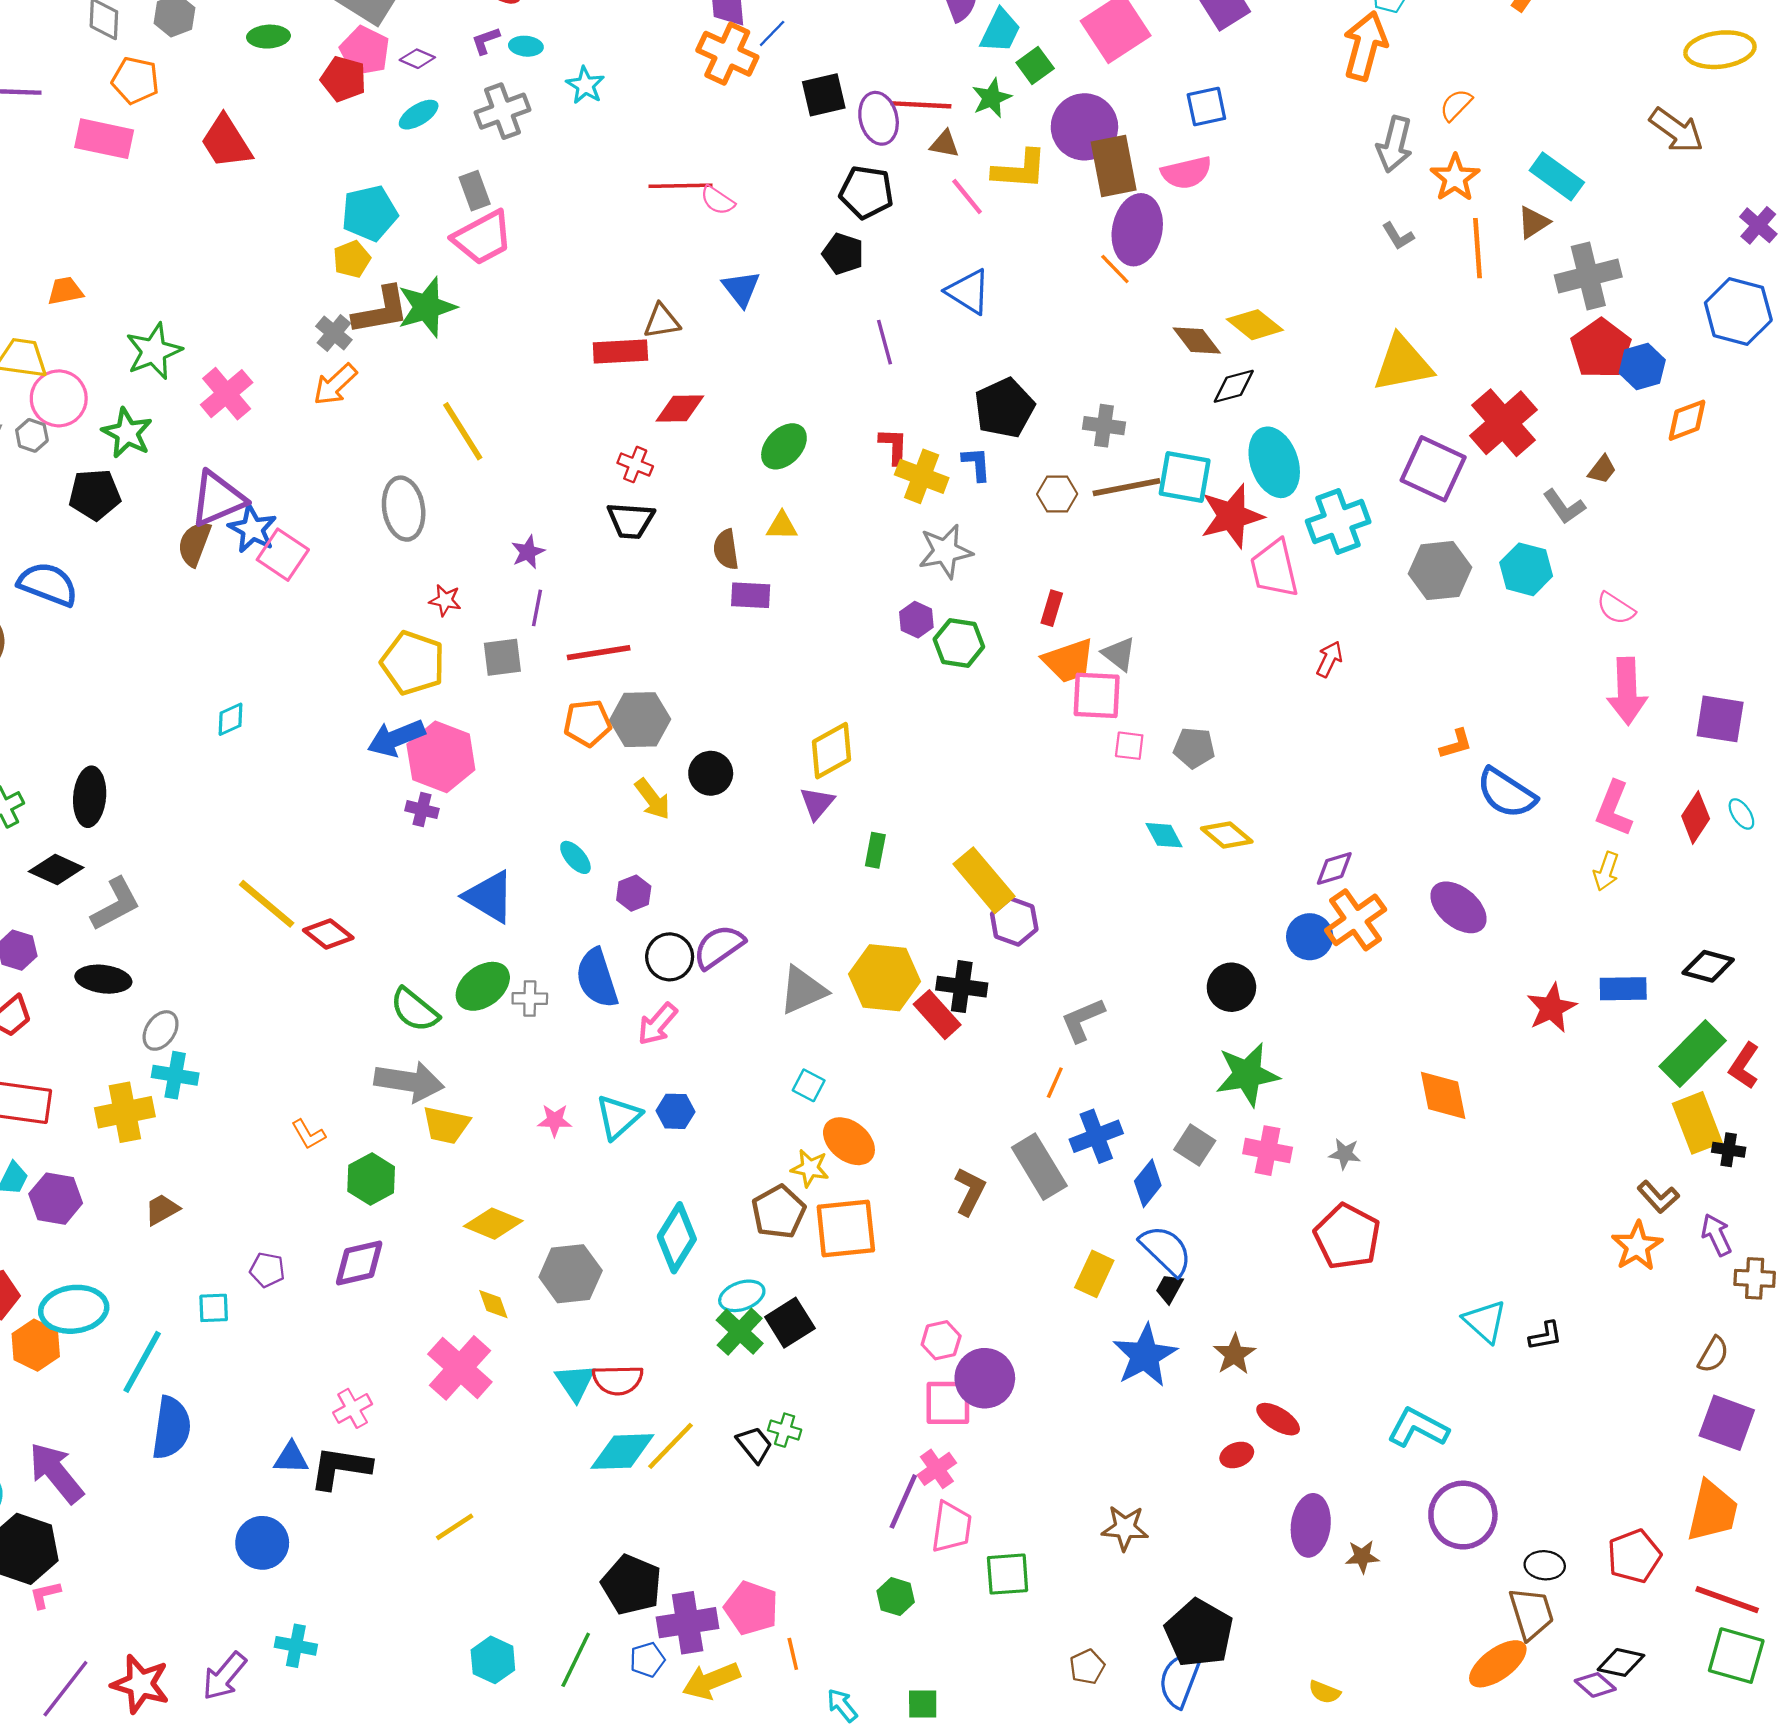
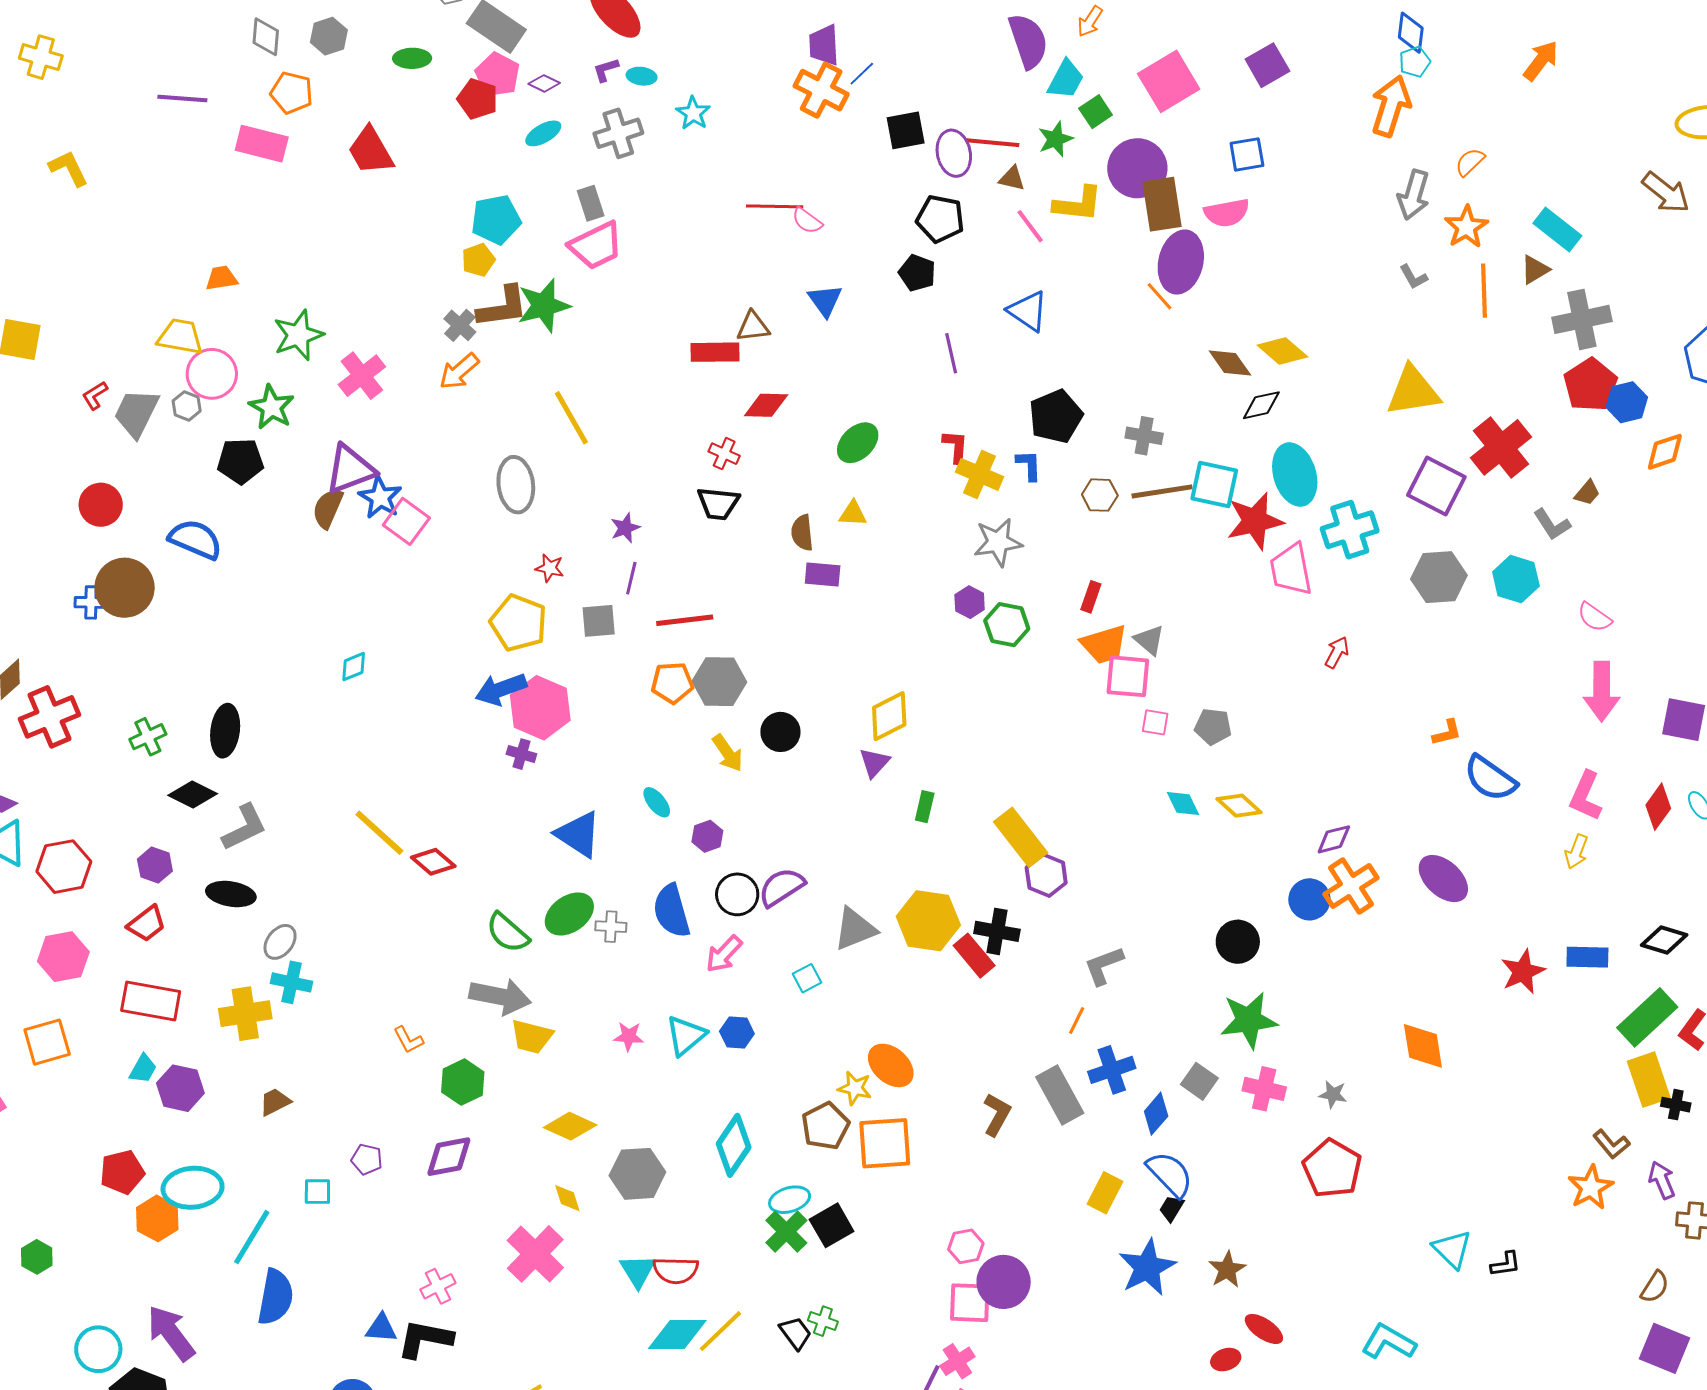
cyan square: (809, 1085) -> (807, 978), moved, turned 32

